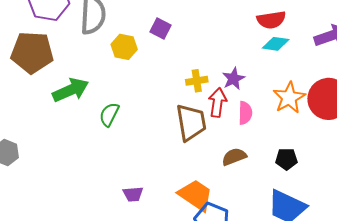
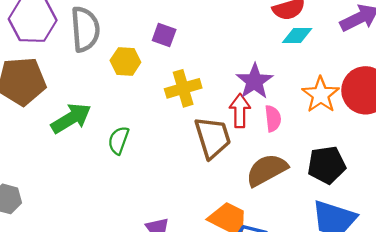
purple star: (234, 79) -> (254, 81), size x1.4
yellow cross: (197, 81) -> (183, 88), moved, size x1.4
brown semicircle: (234, 157) -> (267, 170), size x1.5
black pentagon: (286, 159) -> (327, 165), size x1.5

